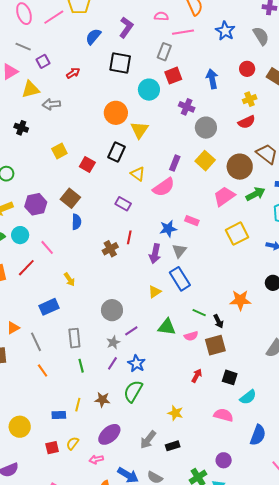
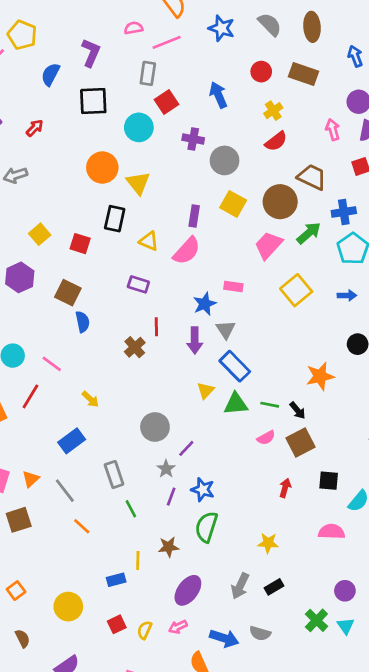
purple hexagon: (36, 204) -> (20, 277), moved
green triangle: (167, 327) -> (236, 404), moved
yellow semicircle: (72, 443) -> (145, 630), moved

